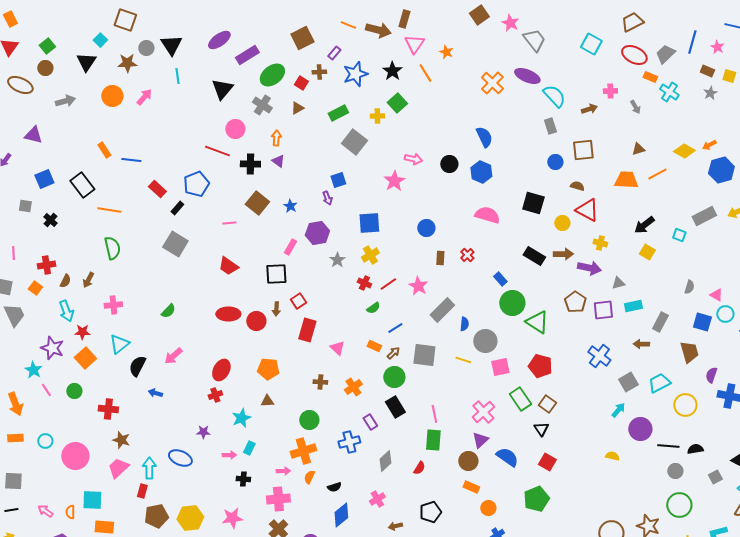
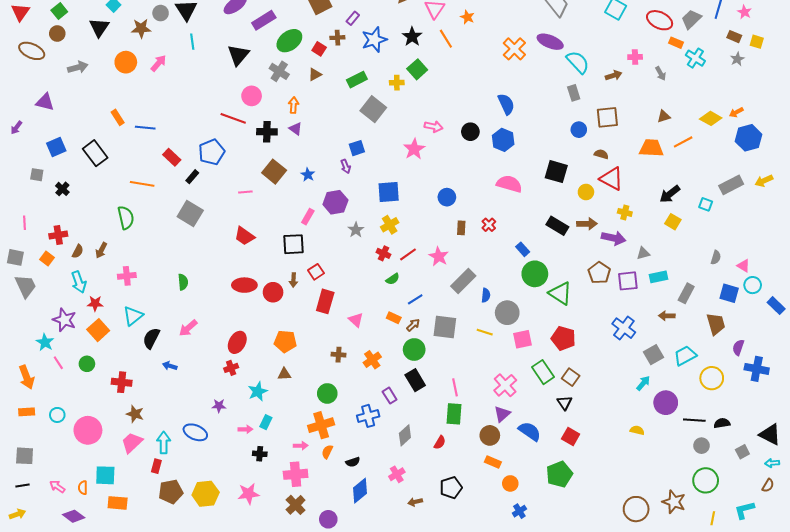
orange line: (109, 210) -> (142, 184), moved
green semicircle: (168, 311) -> (183, 282), turned -49

